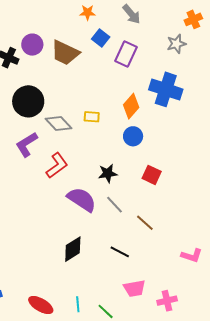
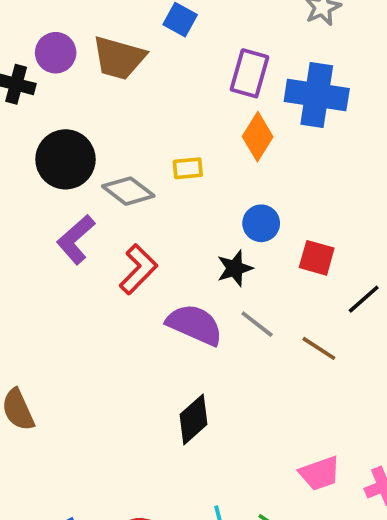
purple rectangle: (126, 54) -> (250, 73), moved
blue circle: (133, 136) -> (261, 223), moved
black line: (120, 252) -> (364, 299), moved, turned -60

